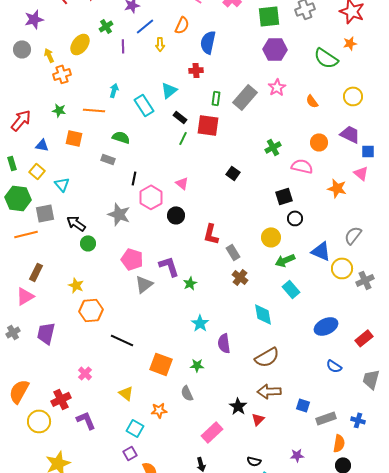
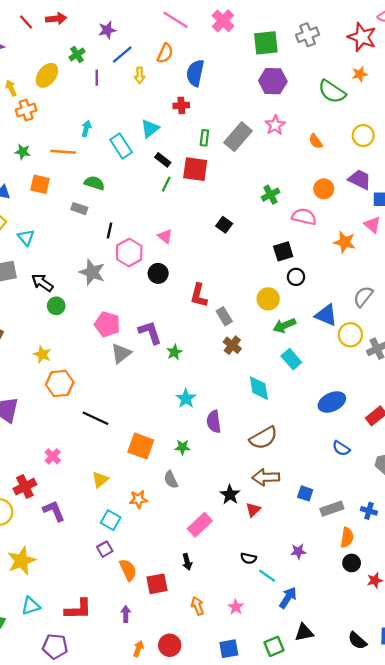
yellow triangle: (126, 393) -> (100, 480), turned 42

